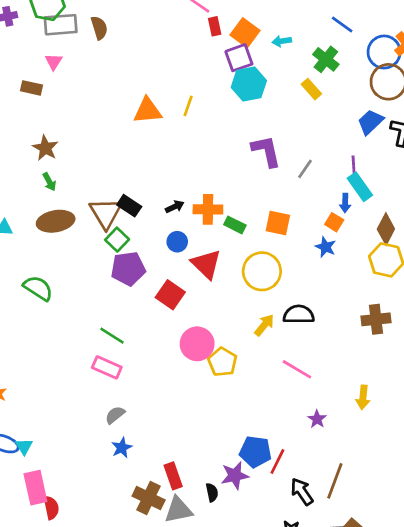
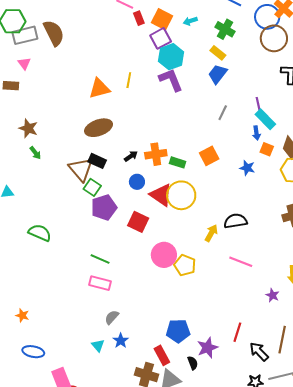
brown semicircle: (99, 28) -> (54, 33), size x1.5
blue trapezoid: (370, 122) -> (218, 74), moved
purple L-shape: (266, 151) -> (171, 80), moved
brown ellipse: (56, 221) -> (99, 128), moved
orange square: (334, 222) -> (267, 149), moved
orange square: (278, 223) -> (209, 156), turned -30
yellow circle: (262, 271) -> (181, 195), moved
purple star: (317, 419) -> (273, 295), moved
cyan triangle: (24, 446) -> (98, 345), moved
blue pentagon: (255, 452) -> (178, 331), moved

